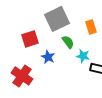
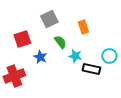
gray square: (57, 19) -> (49, 19), size x0.7
red cross: (22, 76) -> (14, 76), turned 35

